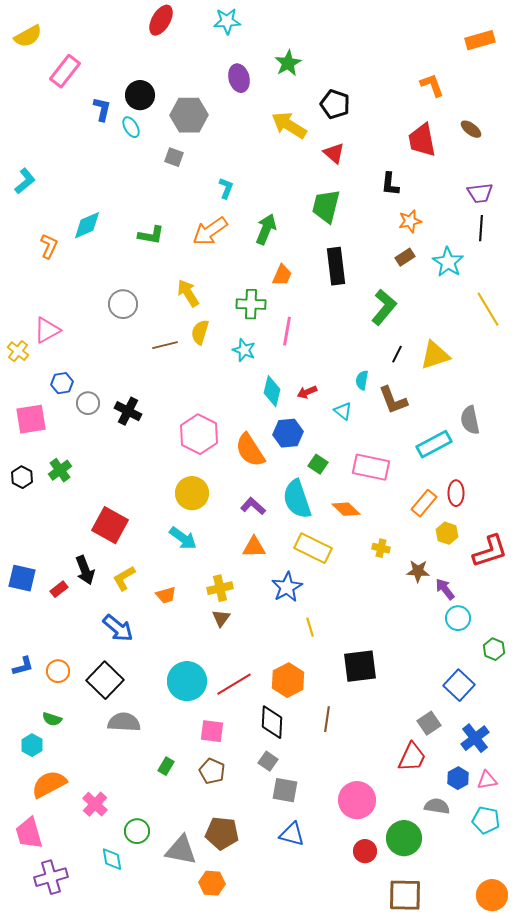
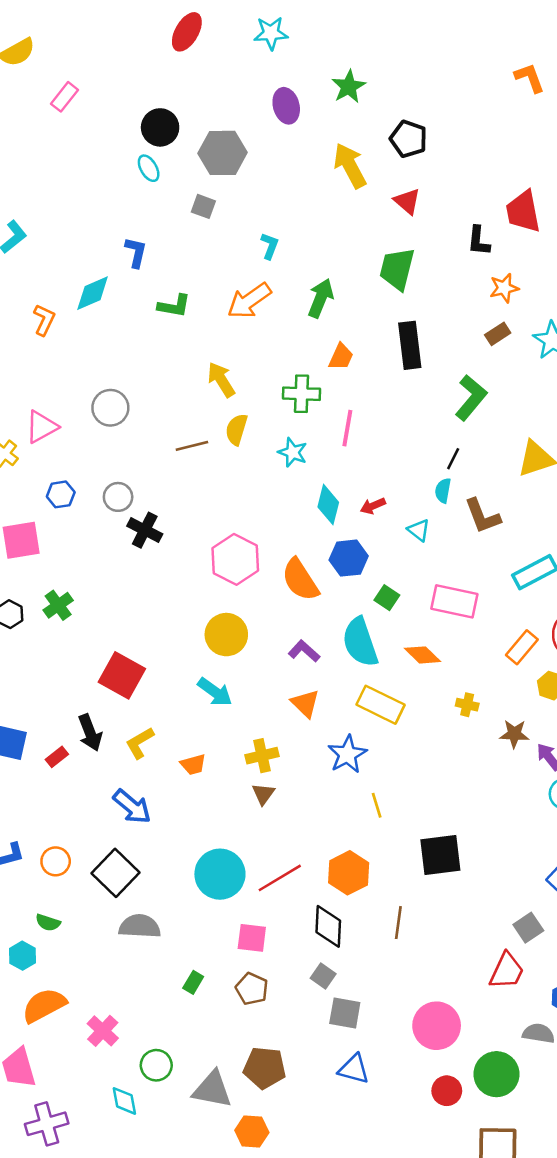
pink rectangle: (65, 71) -> (64, 97), size x0.7
orange L-shape: (432, 85) -> (530, 78), moved
blue L-shape: (102, 109) -> (136, 252), moved
yellow arrow: (289, 125) -> (350, 166), turned 30
red trapezoid: (422, 140) -> (523, 212), moved
gray circle: (123, 304) -> (110, 408), moved
black line: (397, 354) -> (453, 459), moved
gray circle: (88, 403) -> (118, 497), moved
orange triangle: (254, 547) -> (305, 703), turned 45

